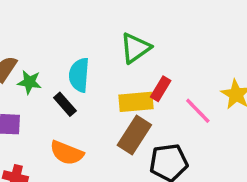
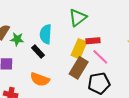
red rectangle: (161, 89) -> (93, 41), turned 56
yellow rectangle: (136, 102) -> (79, 49), turned -60
pink line: (198, 111) -> (100, 57), moved

